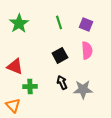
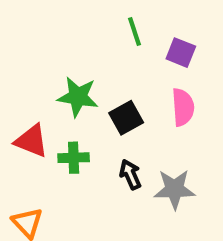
green line: (59, 22) -> (135, 32), moved
green star: (19, 23) -> (78, 97), moved, turned -30
green cross: (30, 86) -> (74, 158), moved

